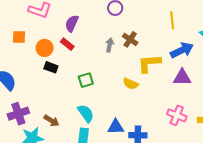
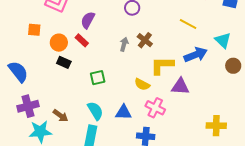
yellow line: (172, 20) -> (188, 24), turned -60
purple triangle: (182, 77) -> (180, 86), moved
pink cross: (177, 115) -> (155, 108), moved
blue triangle: (116, 127) -> (123, 112), moved

